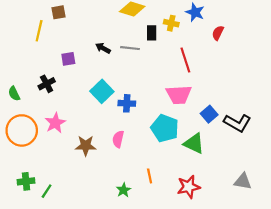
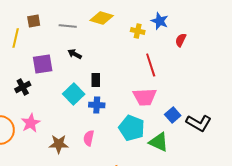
black rectangle: (152, 33) -> (96, 80), moved
gray line: (130, 48) -> (68, 26), moved
purple square: (68, 59) -> (43, 64), size x1.5

